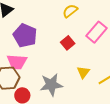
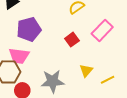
purple pentagon: (25, 35) -> (29, 29), turned 30

